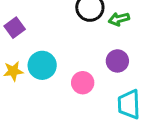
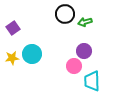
pink circle: (83, 83) -> (74, 66), moved

